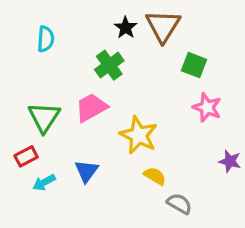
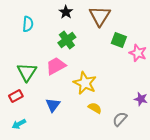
black star: (126, 28) -> (66, 12), moved
pink star: (207, 107) -> (138, 53), moved
cyan arrow: (44, 182) -> (19, 124), moved
gray semicircle: (179, 204) -> (120, 119), moved, turned -77

